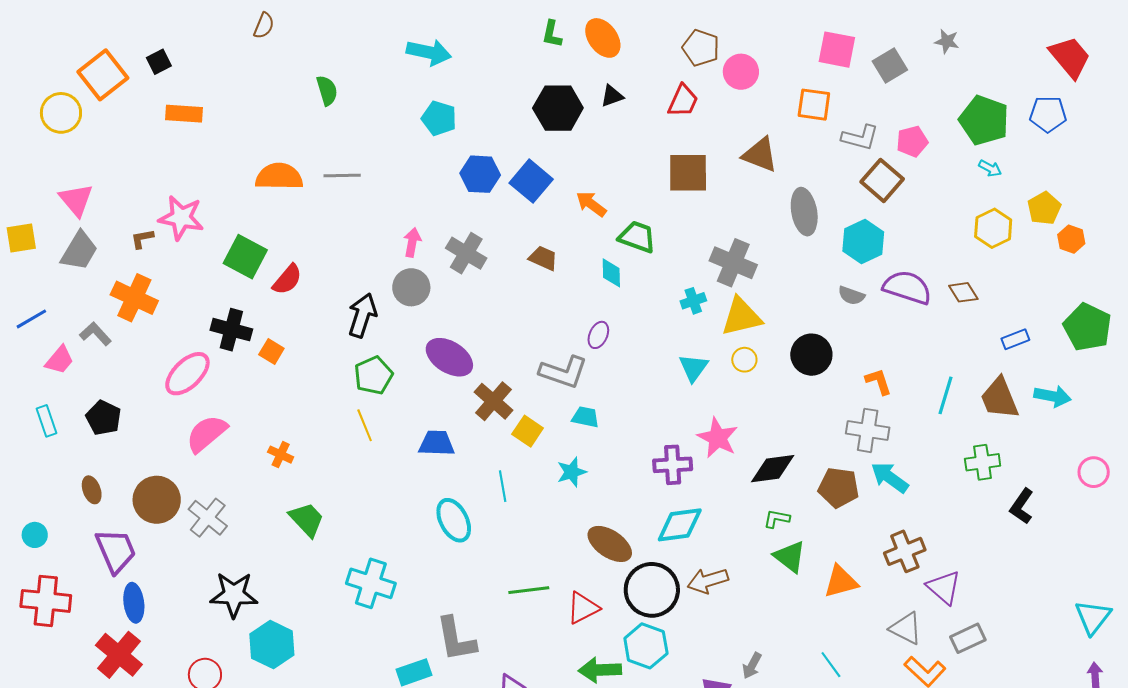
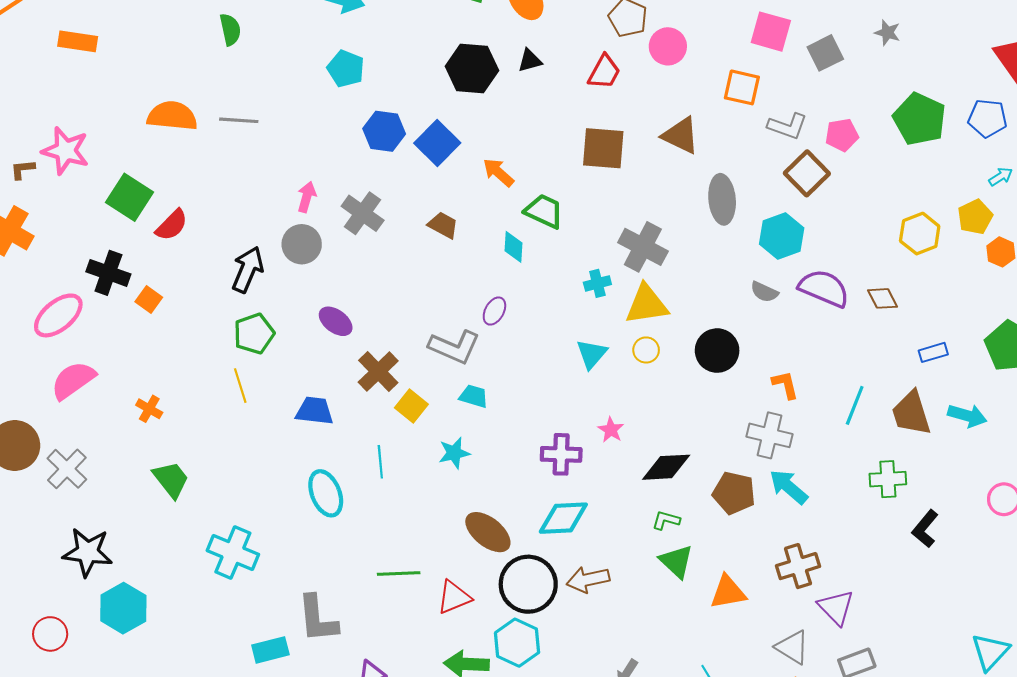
cyan arrow: (990, 168) -> (1001, 177), moved, turned -65
purple ellipse: (449, 357) -> (336, 321), size x0.7
pink star: (718, 438) -> (611, 430), size x0.6

